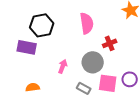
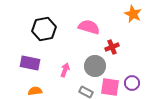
pink semicircle: (87, 23) -> (89, 27), turned -65
purple rectangle: (27, 47) -> (30, 63), moved

